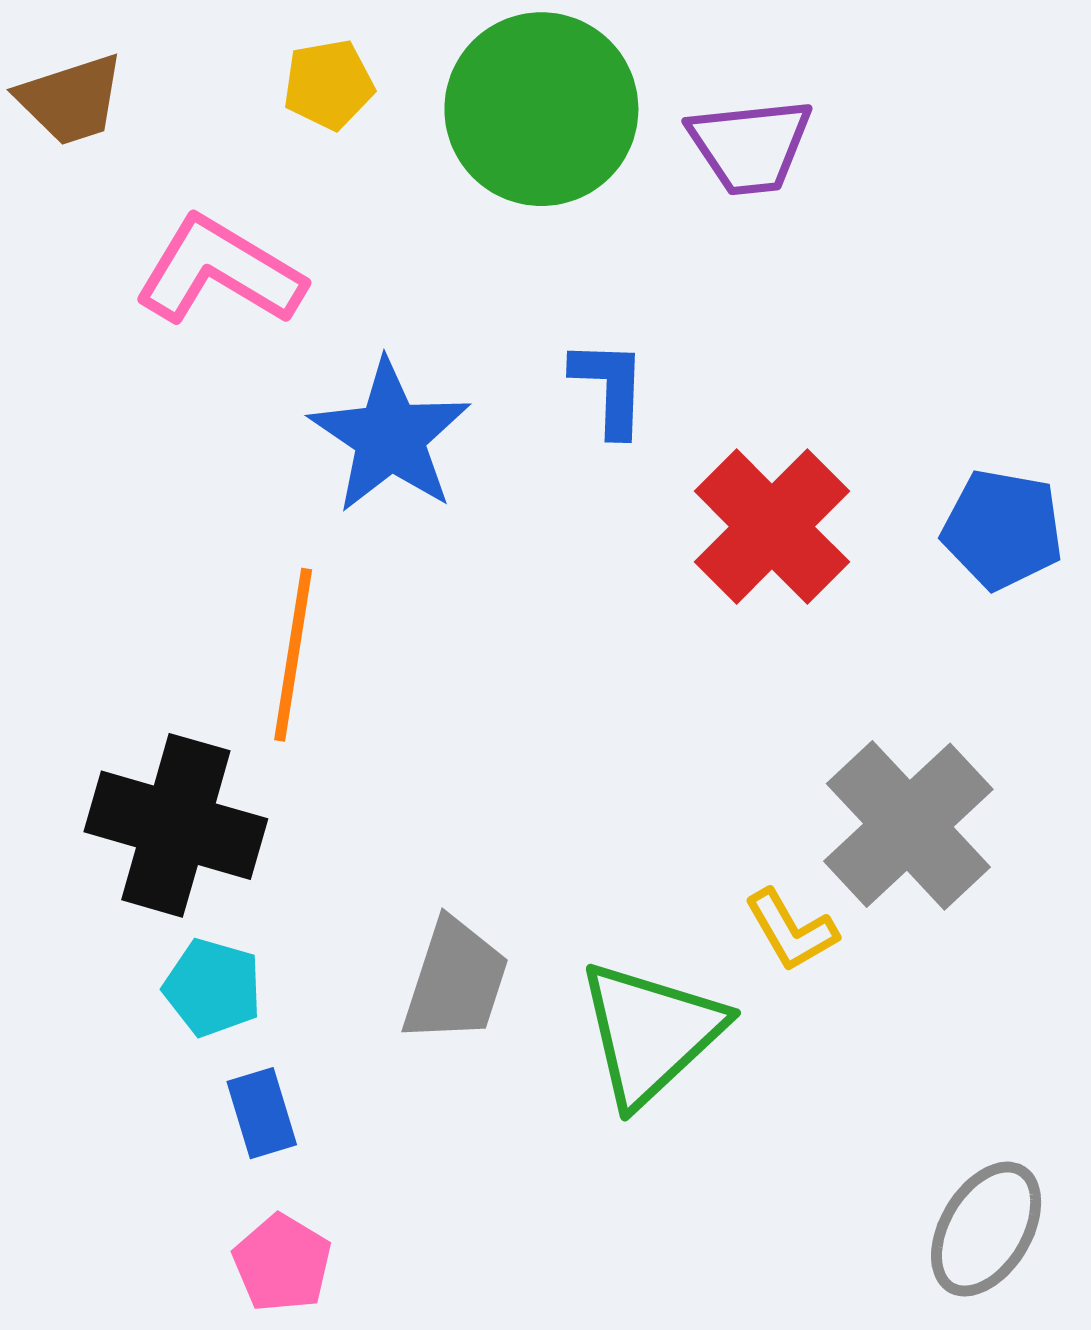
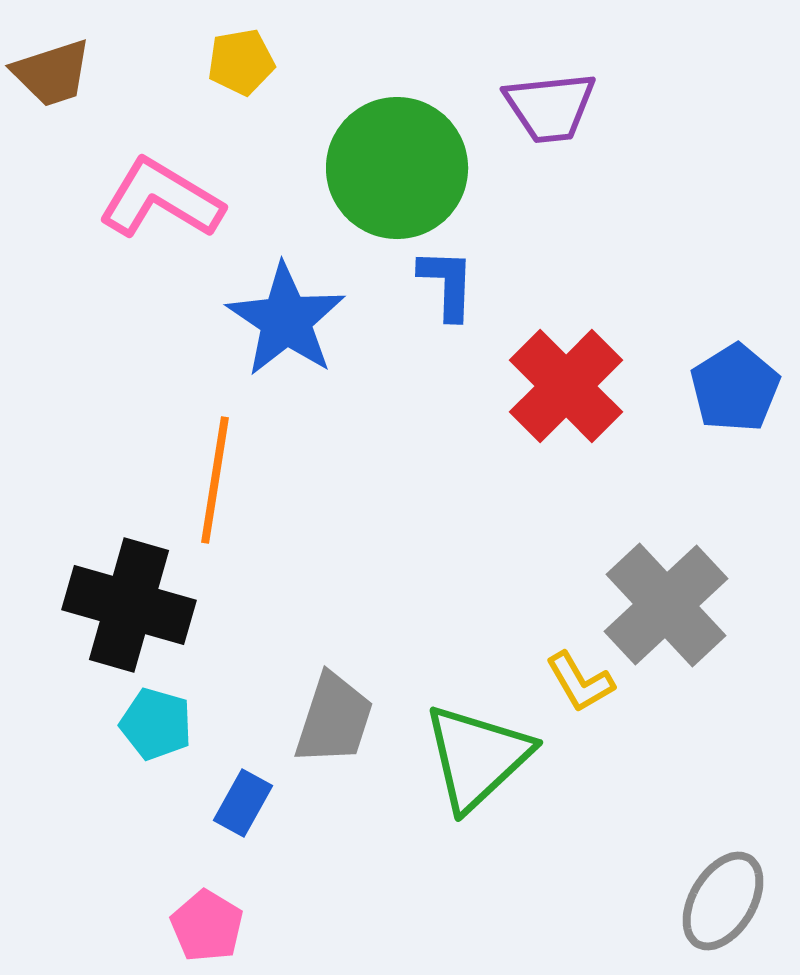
green circle: (541, 109) -> (397, 168), moved
blue pentagon: (1002, 529) -> (735, 388), turned 30
blue rectangle: (262, 1113) -> (243, 803), moved, turned 46

